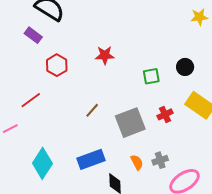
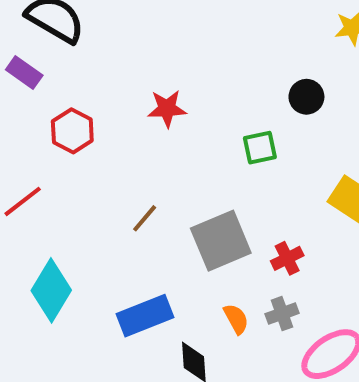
black circle: (185, 67) -> (306, 97), moved
red cross: (165, 114) -> (287, 258), moved
cyan diamond: (42, 163) -> (51, 290), moved

